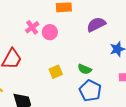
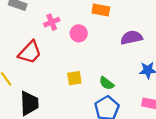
pink cross: (32, 27) -> (52, 22), moved

